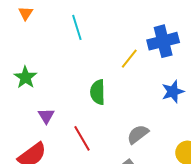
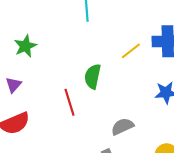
purple triangle: (46, 116) -> (13, 85), moved
red line: (82, 138) -> (69, 102), moved

